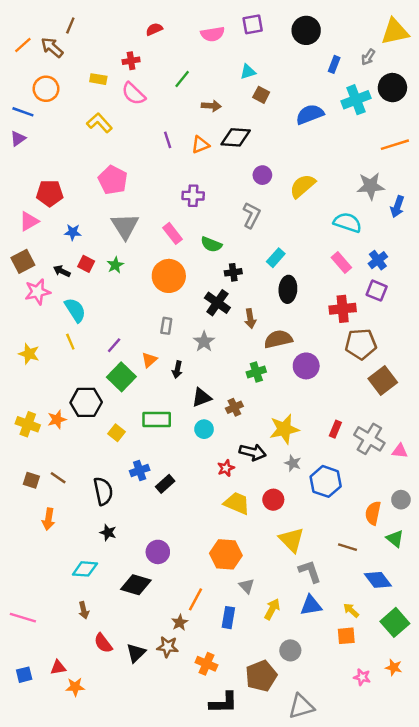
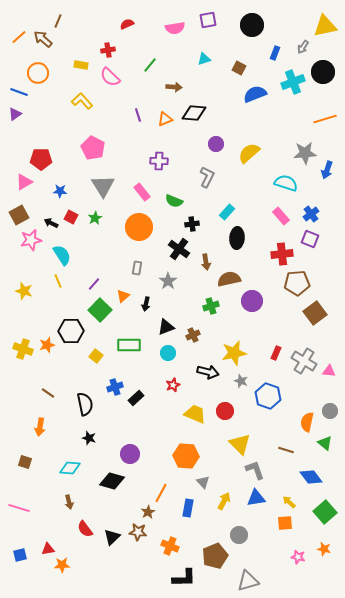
brown square: (261, 95) -> (239, 68), moved
red star: (226, 468) -> (173, 385), moved
brown square: (31, 480) -> (25, 462), moved

